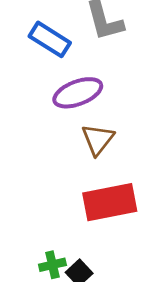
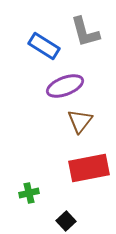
green cross: (52, 265) -> (29, 193), moved

